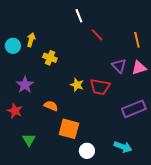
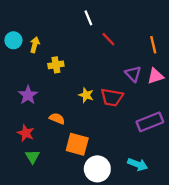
cyan circle: (13, 46) -> (13, 40), moved
yellow cross: (50, 58) -> (56, 65), turned -32
red star: (15, 111) -> (26, 133), moved
white circle: (87, 151) -> (97, 169), size x1.5

